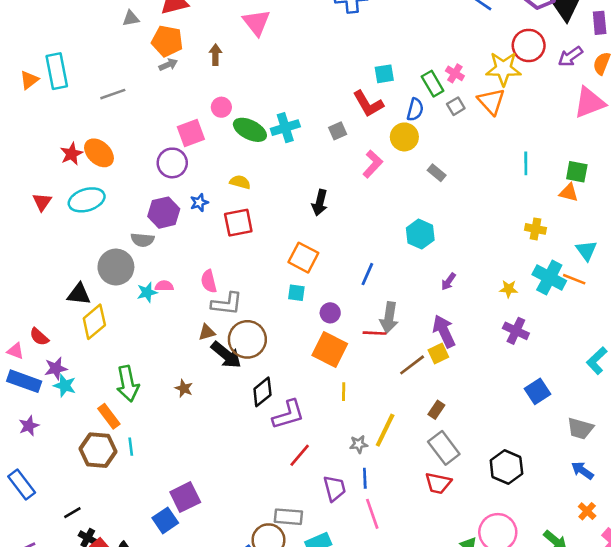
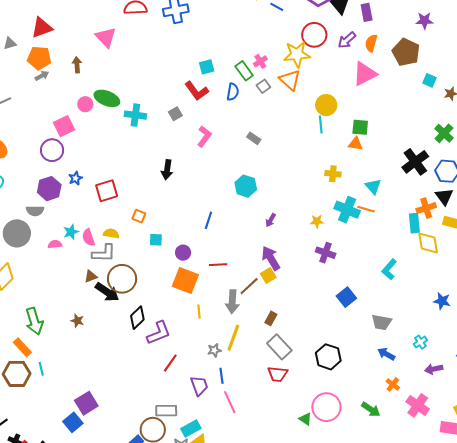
pink cross: (455, 73) -> (260, 61), turned 32
cyan cross: (285, 128) -> (135, 115), turned 30
green ellipse: (250, 130) -> (107, 98), moved
yellow circle: (404, 137) -> (326, 105), moved
yellow semicircle: (240, 182) -> (111, 234), moved
orange square: (303, 258) -> (139, 216), moved, size x0.6
cyan star: (147, 292) -> (71, 232), moved
gray arrow: (389, 318) -> (232, 302), moved

